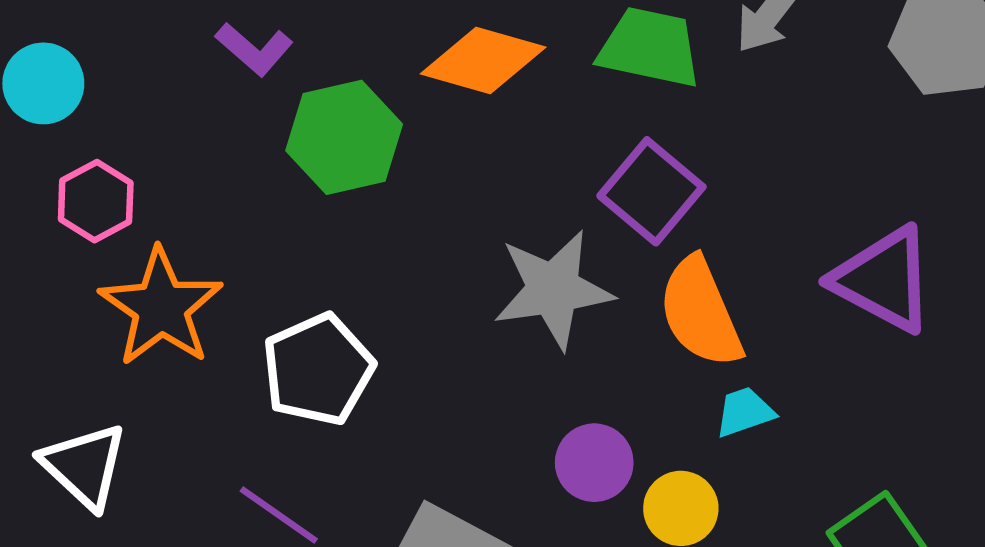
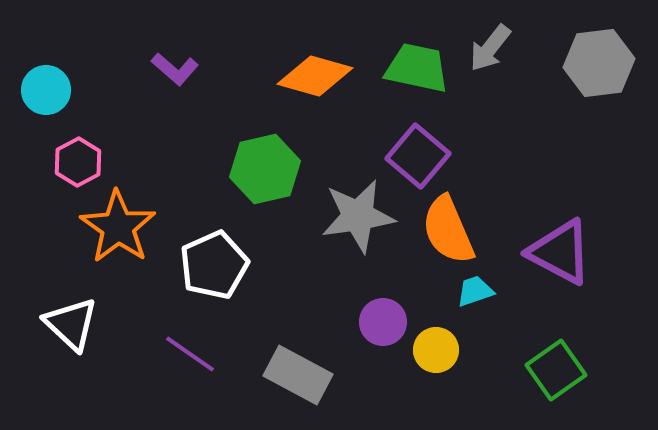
green hexagon: (344, 137) -> (265, 169), moved
purple triangle: (884, 280) -> (560, 252), moved

